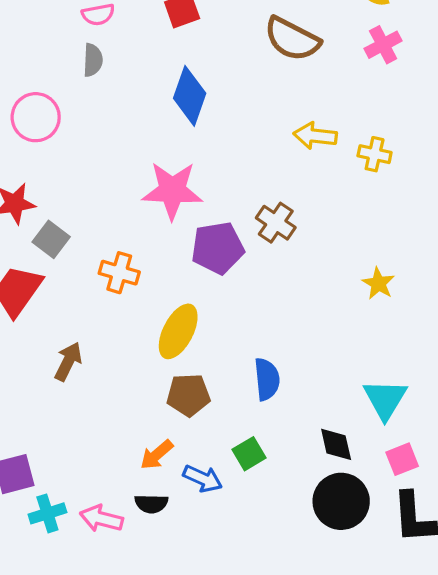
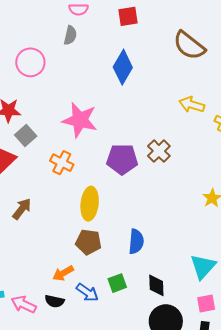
pink star: (172, 190) -> (80, 120), moved
yellow ellipse: (178, 331) -> (90, 204), turned -32
black diamond: (336, 444) -> (156, 285), moved

